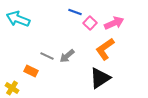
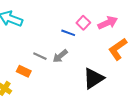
blue line: (75, 12) -> (68, 33), moved
orange L-shape: (105, 49) -> (118, 49), moved

